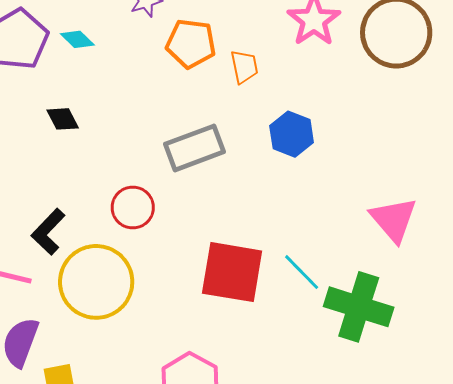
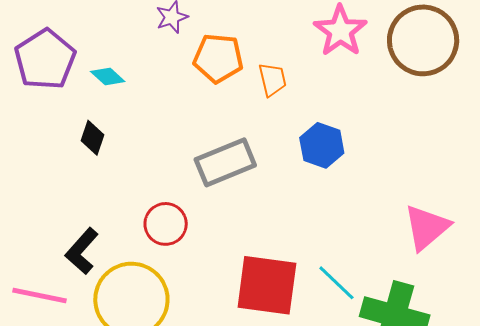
cyan diamond: (77, 39) -> (108, 76), moved
black diamond: (63, 119) -> (92, 138), turned 48
pink triangle: (394, 220) -> (427, 227), turned 32

